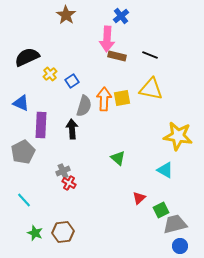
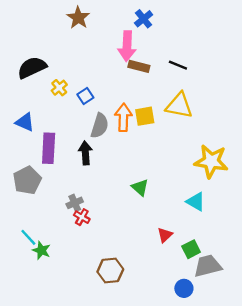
brown hexagon: (63, 232) -> (110, 271), moved
green star: (35, 233) -> (41, 250), moved
blue circle: (180, 246) -> (184, 288), moved

